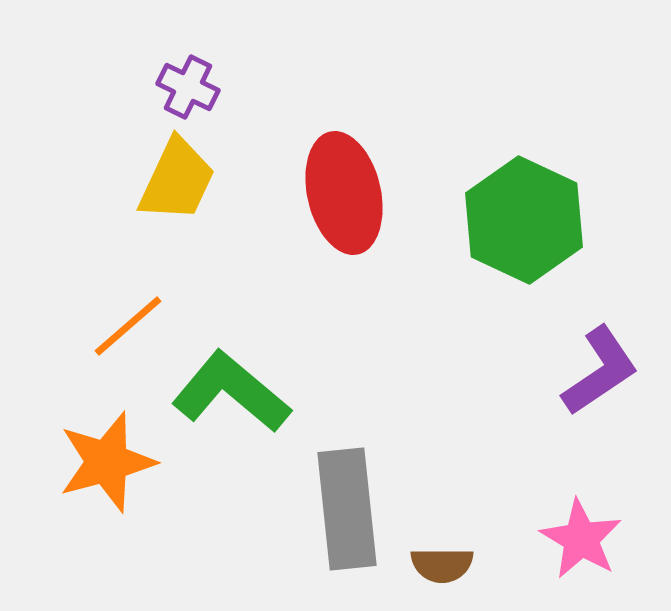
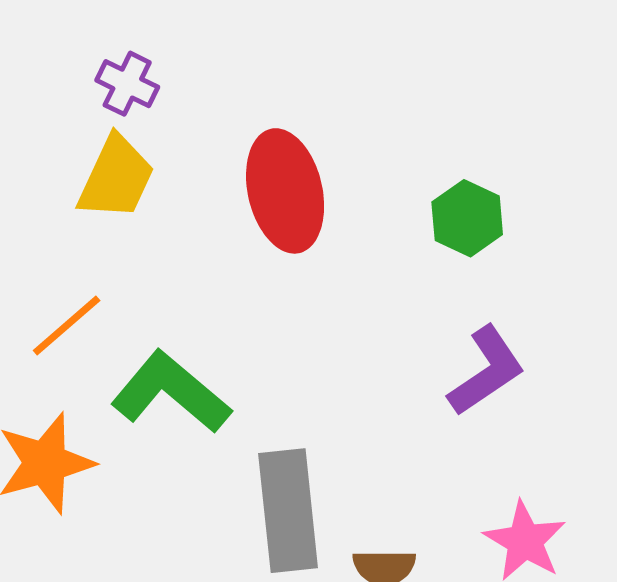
green hexagon: (524, 220) -> (467, 218), size x0.6
purple L-shape: (600, 371) -> (486, 371), moved

